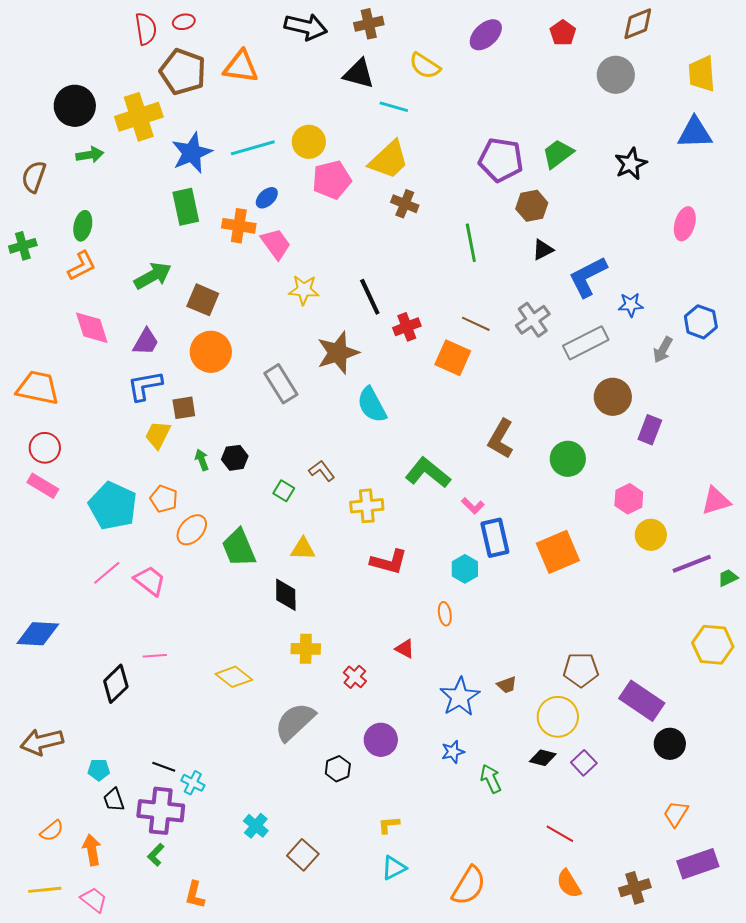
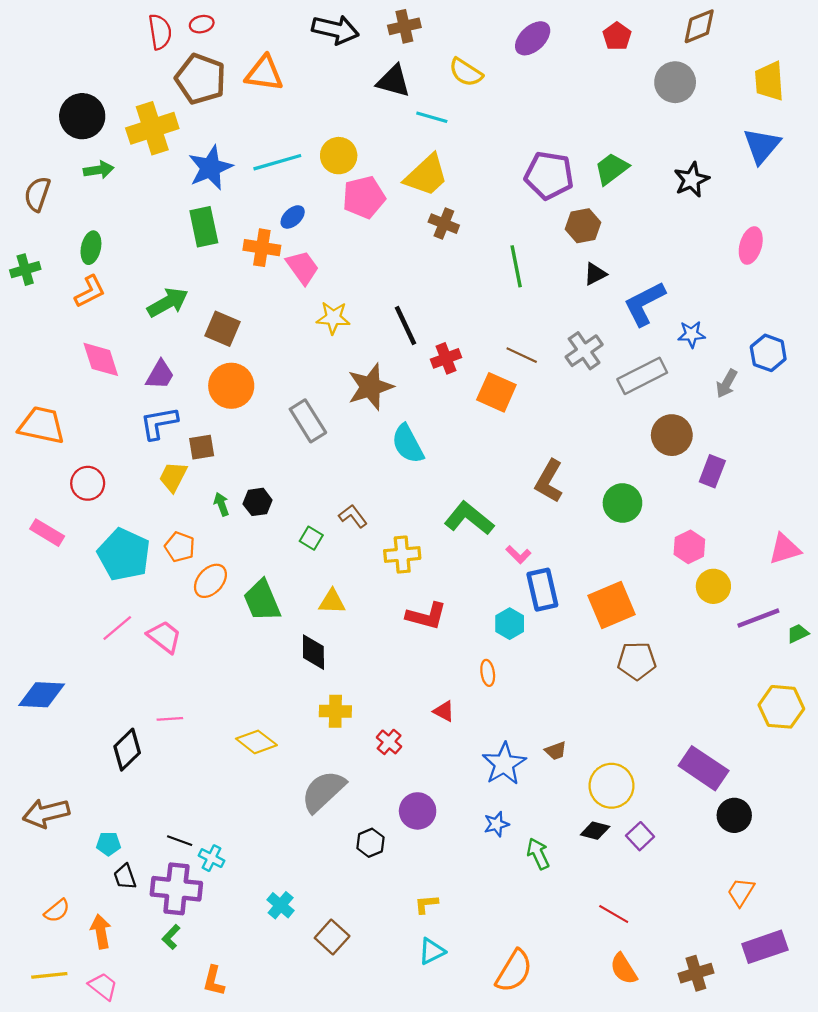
blue triangle: (695, 133) -> (762, 146), turned -48
red circle: (45, 448) -> (88, 483), moved
brown pentagon: (581, 670) -> (637, 661), moved

